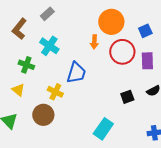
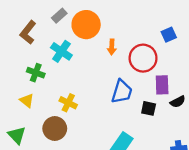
orange circle: (111, 22) -> (86, 25), moved
purple rectangle: (147, 61) -> (162, 85), moved
blue trapezoid: (76, 73) -> (122, 92), moved
black square: (127, 97) -> (149, 108), turned 32

